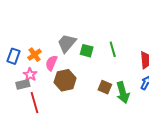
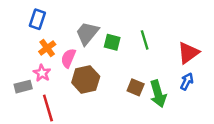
blue rectangle: (13, 56) -> (37, 19), moved
gray rectangle: (23, 84) -> (23, 87), moved

